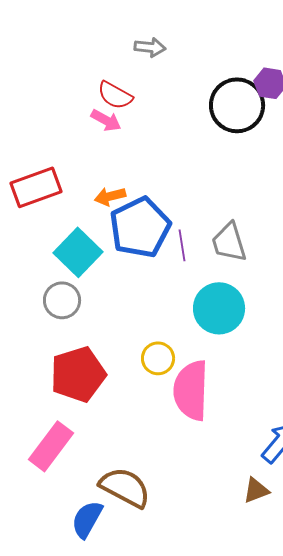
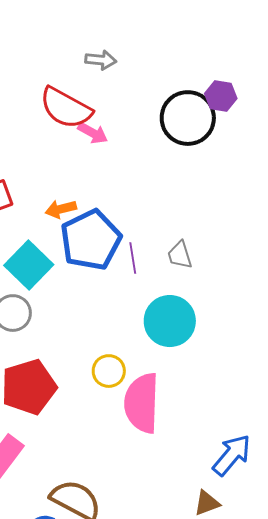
red semicircle: (115, 95) -> (66, 108), size x1.5
pink arrow: (106, 120) -> (93, 133), moved
gray trapezoid: (229, 242) -> (180, 255), size x0.7

